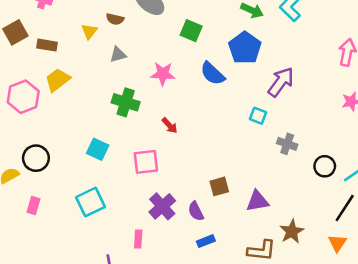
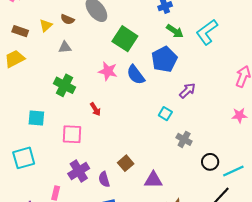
green square: (191, 31) -> (125, 39), size x1.4
brown rectangle: (47, 45) -> (20, 31), moved
pink star: (163, 74) -> (108, 71), moved
purple arrow: (281, 82) -> (187, 91), size x0.7
cyan square: (98, 149) -> (36, 118), turned -30
brown square: (219, 186) -> (126, 163), turned -35

